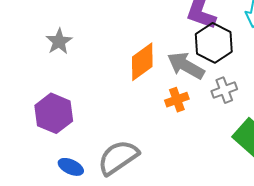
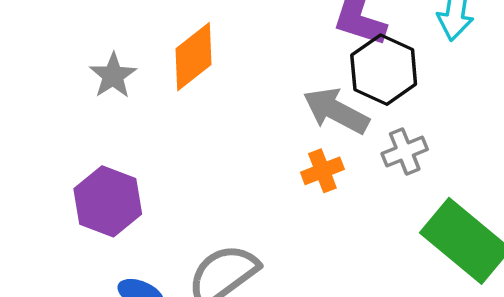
orange diamond: (142, 62) -> (193, 57), moved

